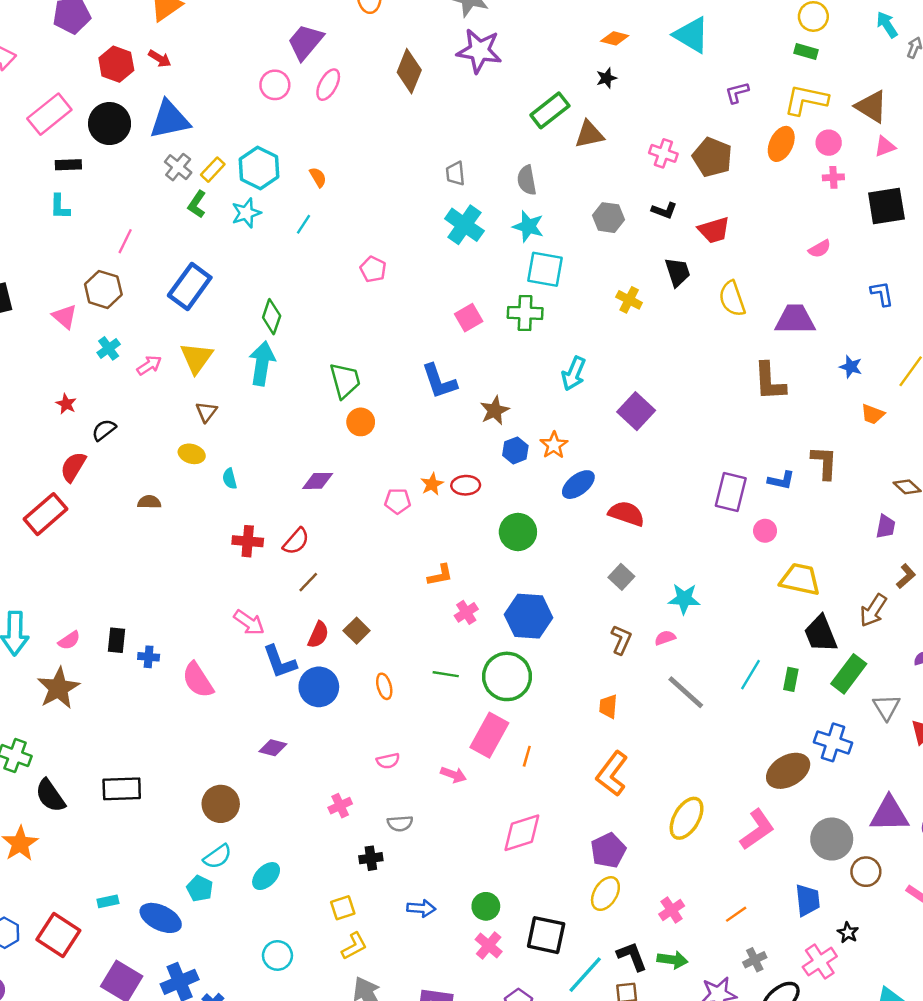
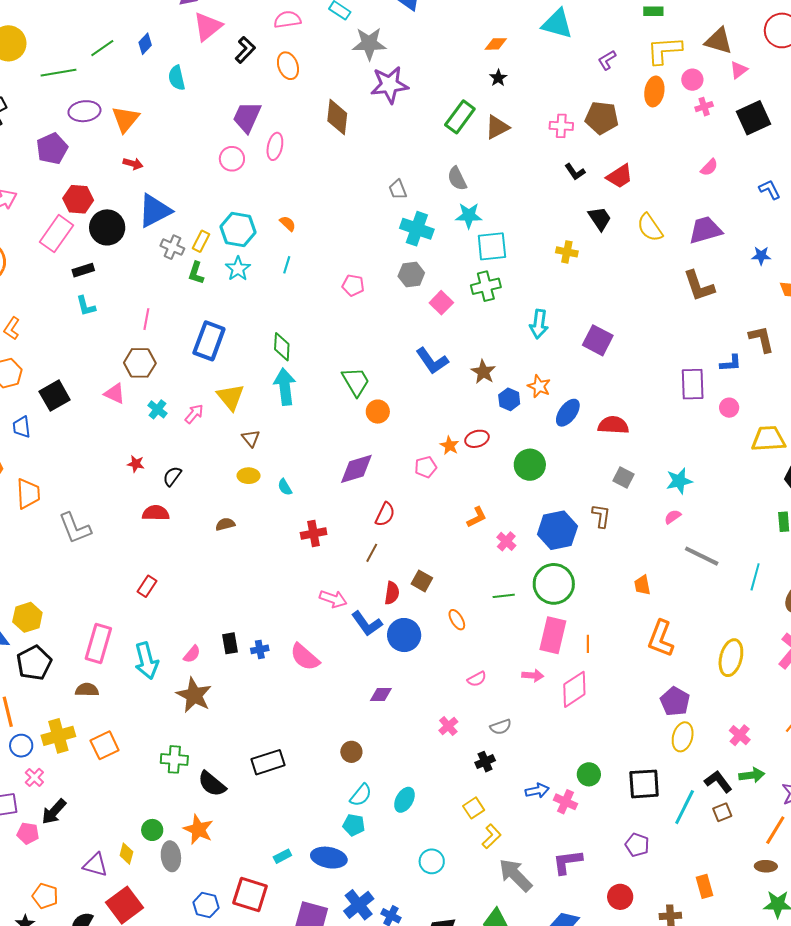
red hexagon: (116, 64) -> (78, 199), moved
black L-shape: (664, 210) -> (575, 172), turned 50
gray hexagon: (608, 218) -> (411, 275), moved
red semicircle: (73, 467) -> (156, 513), turned 76
purple diamond: (318, 481) -> (356, 469), size x1.4
red rectangle: (46, 514) -> (147, 586), moved, size x0.6
red semicircle: (296, 541) -> (385, 514), moved
brown L-shape: (621, 640) -> (601, 516), moved
cyan line: (751, 675) -> (755, 577), moved
brown circle: (221, 804) -> (351, 752), size x0.7
pink diamond: (522, 833) -> (574, 689), moved
pink cross: (489, 946) -> (565, 802), moved

